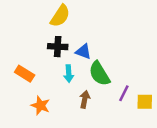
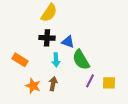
purple line: (124, 93) -> (90, 81), moved
brown arrow: (85, 99) -> (53, 84), moved
yellow square: (145, 102) -> (109, 83), moved

